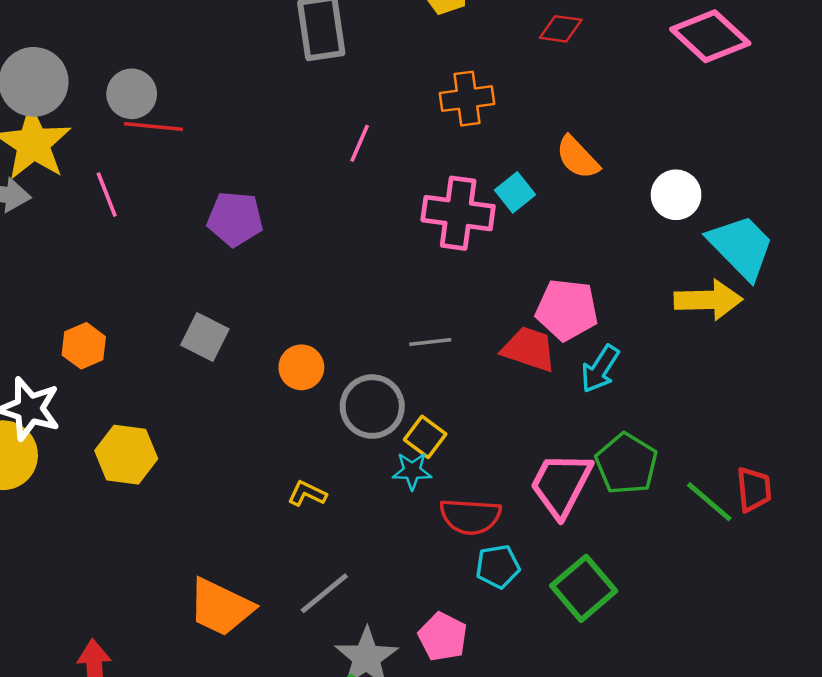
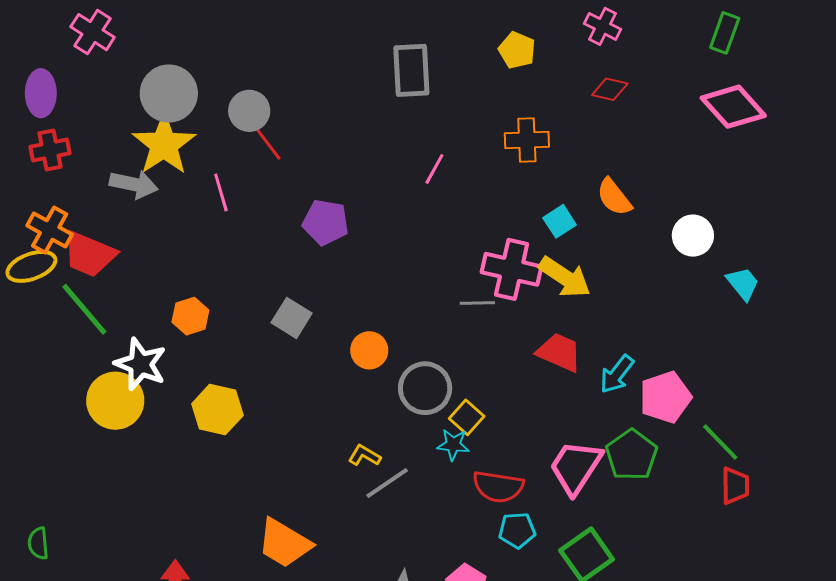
red line: (153, 126) -> (265, 139), turned 42
pink cross: (458, 213) -> (512, 269), moved
cyan trapezoid: (741, 247) -> (743, 284), size x0.6
yellow arrow: (708, 300) -> (565, 277), moved, turned 30
pink pentagon: (567, 310) -> (665, 397), moved, turned -30
gray line: (430, 342) -> (477, 303), moved
green line: (709, 502) -> (720, 442), moved
gray line: (324, 593) -> (387, 483), moved

